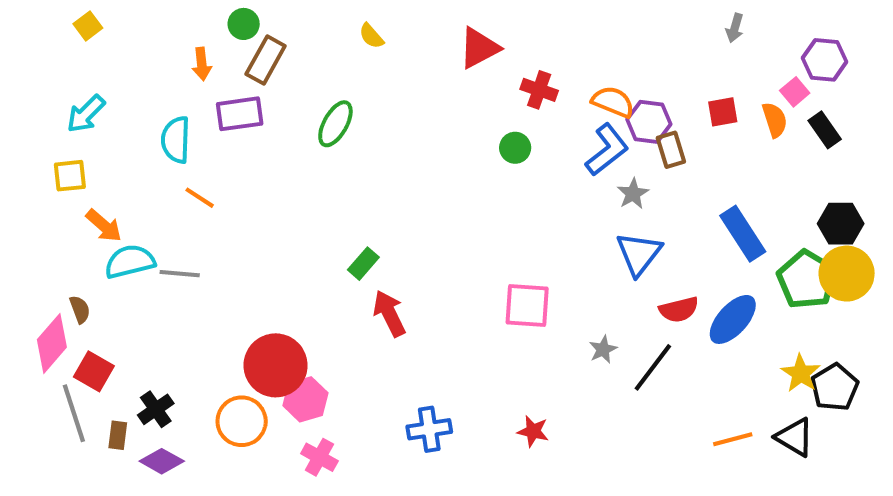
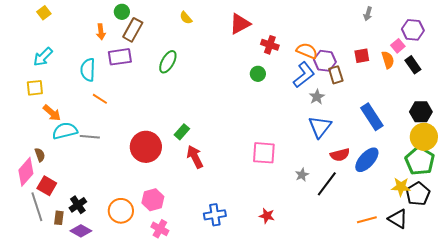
green pentagon: (807, 280) -> (420, 161), moved
red circle: (276, 365) -> (146, 147), moved
yellow star: (801, 373) -> (401, 187), turned -30

